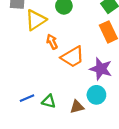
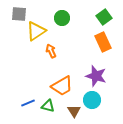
orange trapezoid: (73, 57) -> (62, 86), moved
brown triangle: (77, 107) -> (74, 111), turned -48

